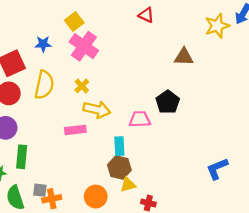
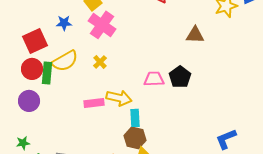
yellow semicircle: (44, 85) -> (65, 61), turned 48
yellow arrow: (97, 110) -> (119, 98), moved
pink trapezoid: (140, 119) -> (154, 79), moved
green rectangle: (22, 157) -> (47, 73), moved

